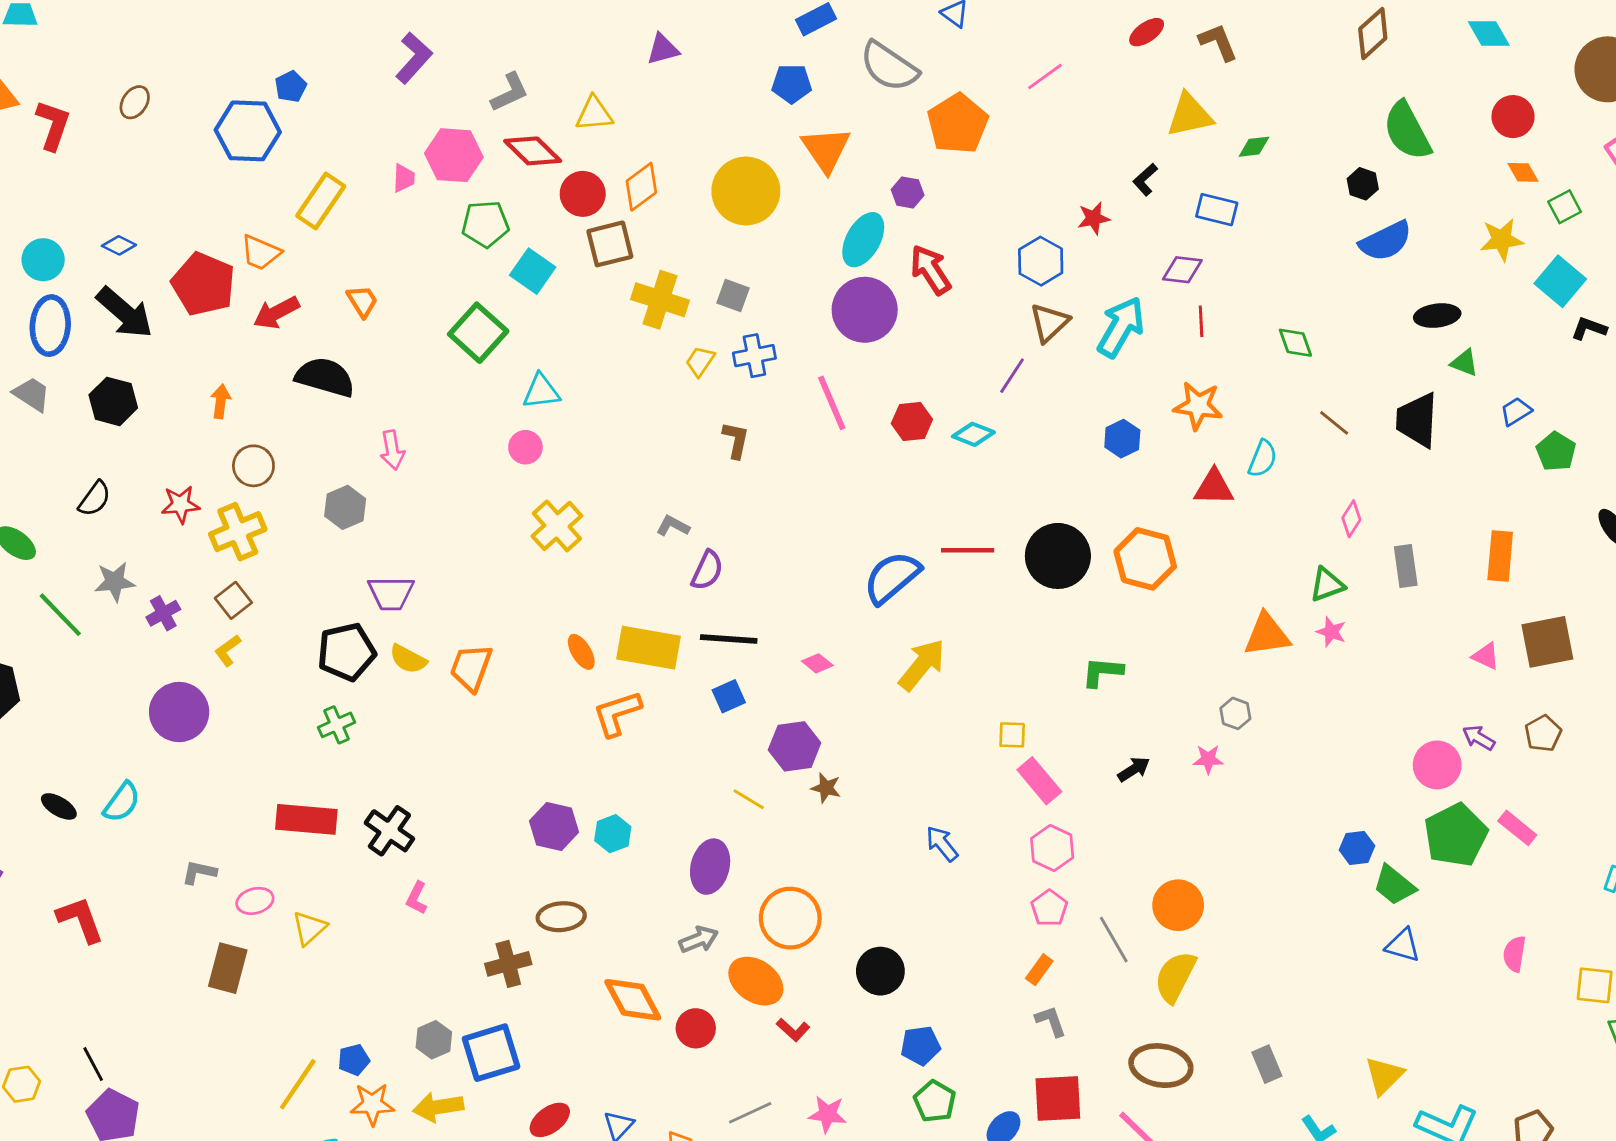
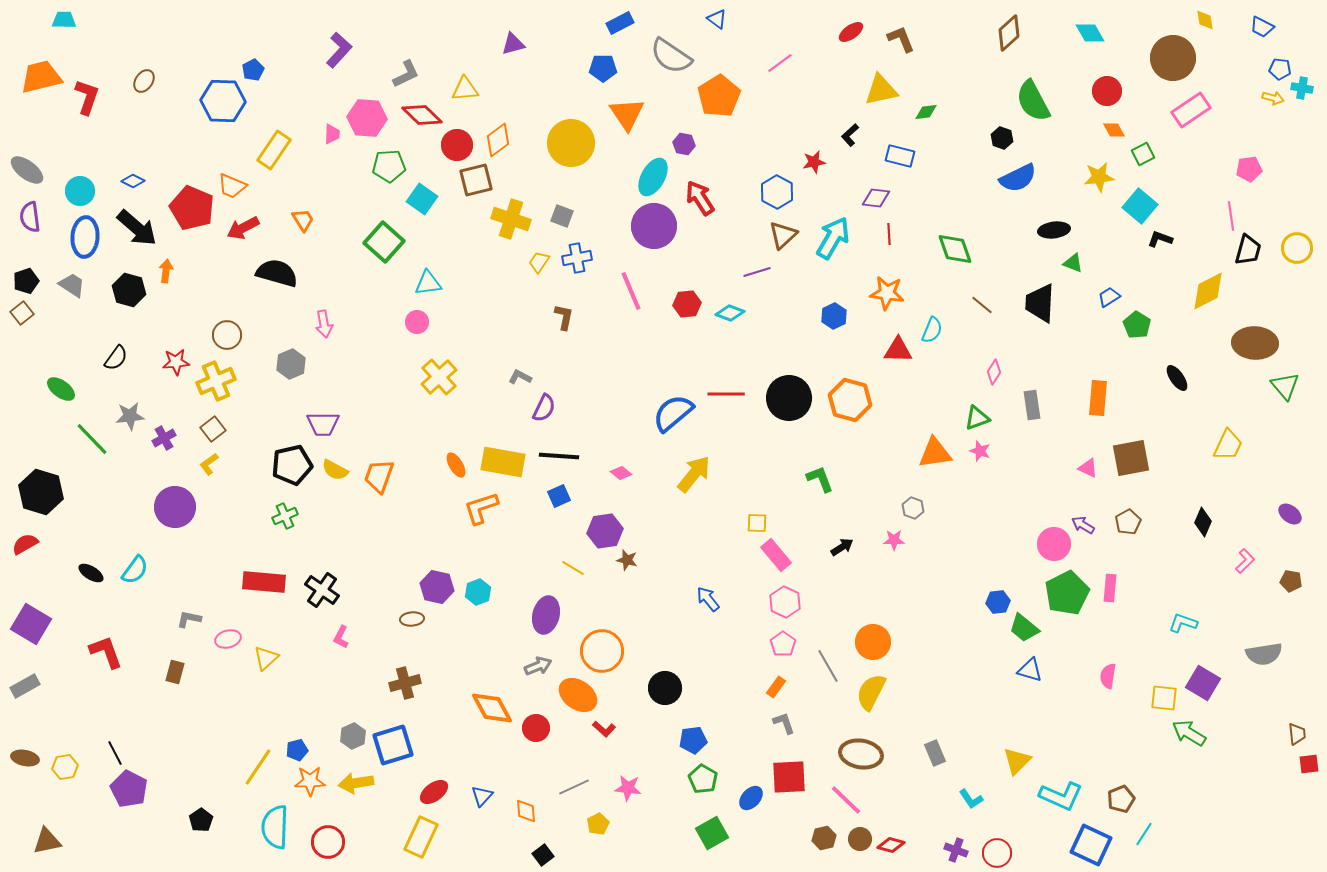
green diamond: (1295, 343) -> (955, 249), size x1.4
purple line: (1012, 376) -> (757, 272), turned 40
orange arrow: (221, 401) -> (166, 271), moved
green L-shape: (1102, 672) -> (820, 479), turned 64
pink rectangle: (1517, 828) -> (1110, 588), turned 56
brown ellipse: (561, 917) -> (412, 619), moved, size x0.7
brown rectangle: (228, 968) -> (175, 672), moved, size x0.7

